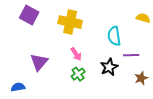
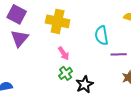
purple triangle: (39, 62) -> (20, 38), moved
black star: (109, 67) -> (85, 84), moved

